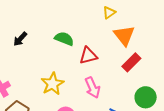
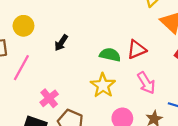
green semicircle: (64, 39) -> (110, 55), moved

